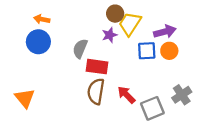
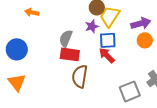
blue circle: (38, 42) -> (17, 49), moved
blue square: (147, 51) -> (108, 40), moved
red rectangle: (97, 67) -> (70, 54), moved
red arrow: (126, 95) -> (107, 55), moved

